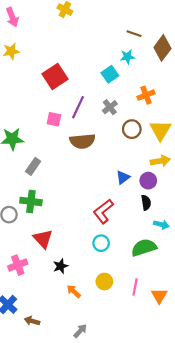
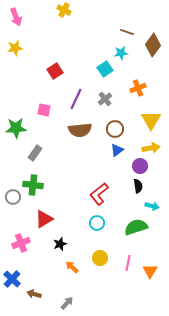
red square: (55, 76) -> (55, 71), size x0.7
pink square: (54, 119) -> (44, 110), moved
brown circle: (132, 129) -> (115, 129), moved
blue triangle: (123, 177) -> (117, 150), moved
red triangle: (43, 239) -> (44, 219), turned 42
gray arrow: (80, 331) -> (67, 303), moved

